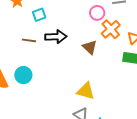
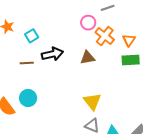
brown triangle: (90, 47) -> (88, 58), turned -42
yellow triangle: (86, 91) -> (92, 102), turned 48

